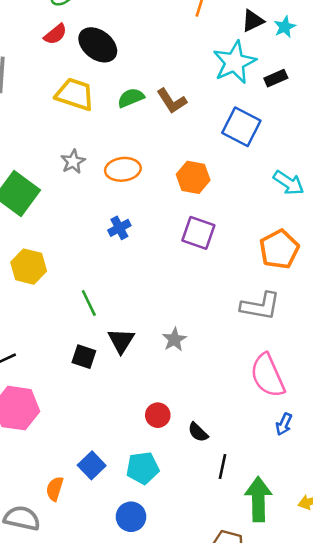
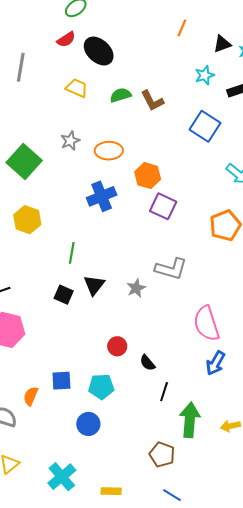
cyan star: (234, 62) -> (205, 75), size x0.6
yellow trapezoid: (75, 94) -> (77, 88), size x0.7
orange hexagon: (193, 177) -> (148, 176), moved
blue cross: (119, 228) -> (102, 196), size x1.6
green line: (89, 303) -> (72, 253), turned 30
gray L-shape: (260, 306) -> (171, 269), moved
blue arrow: (284, 424) -> (216, 363), size x1.4
blue square: (92, 465) -> (61, 381), turned 35

